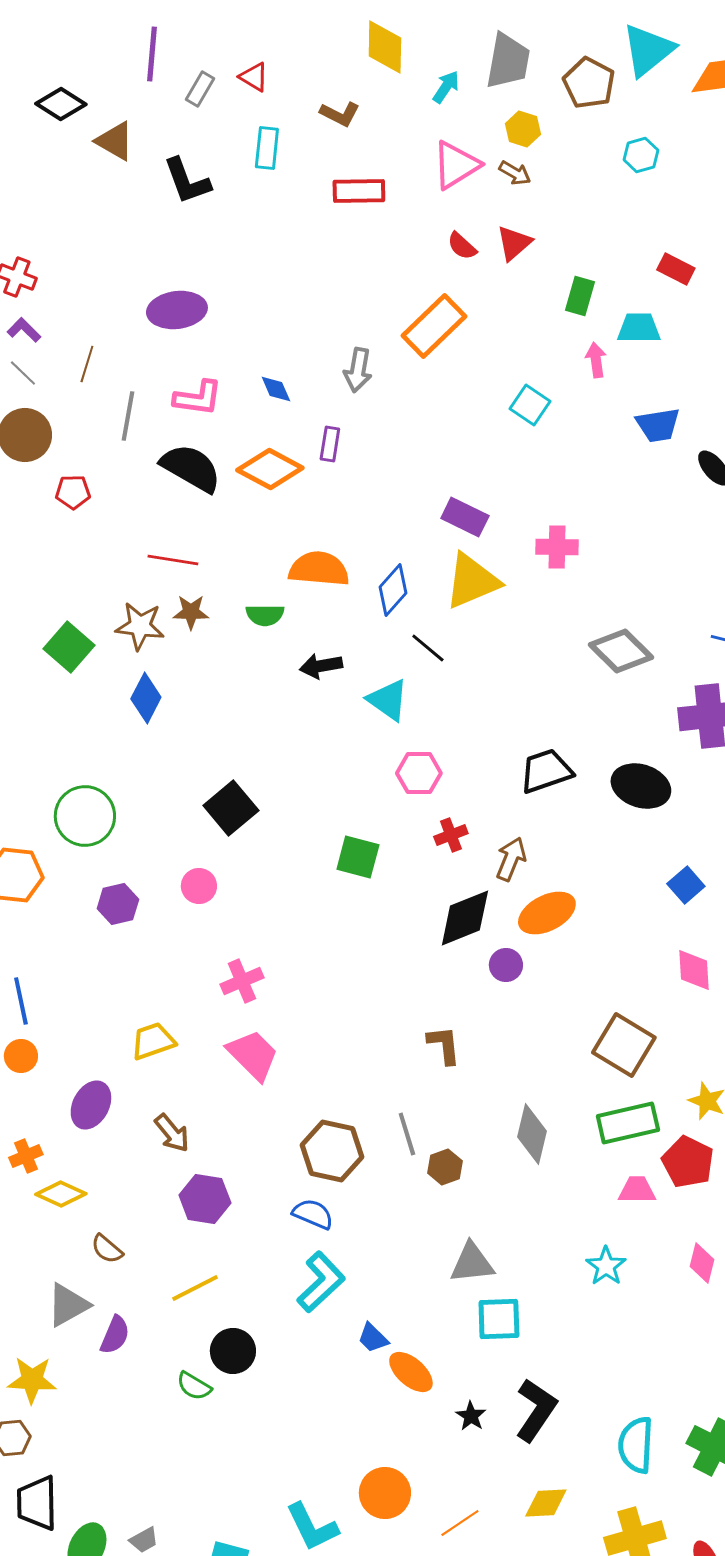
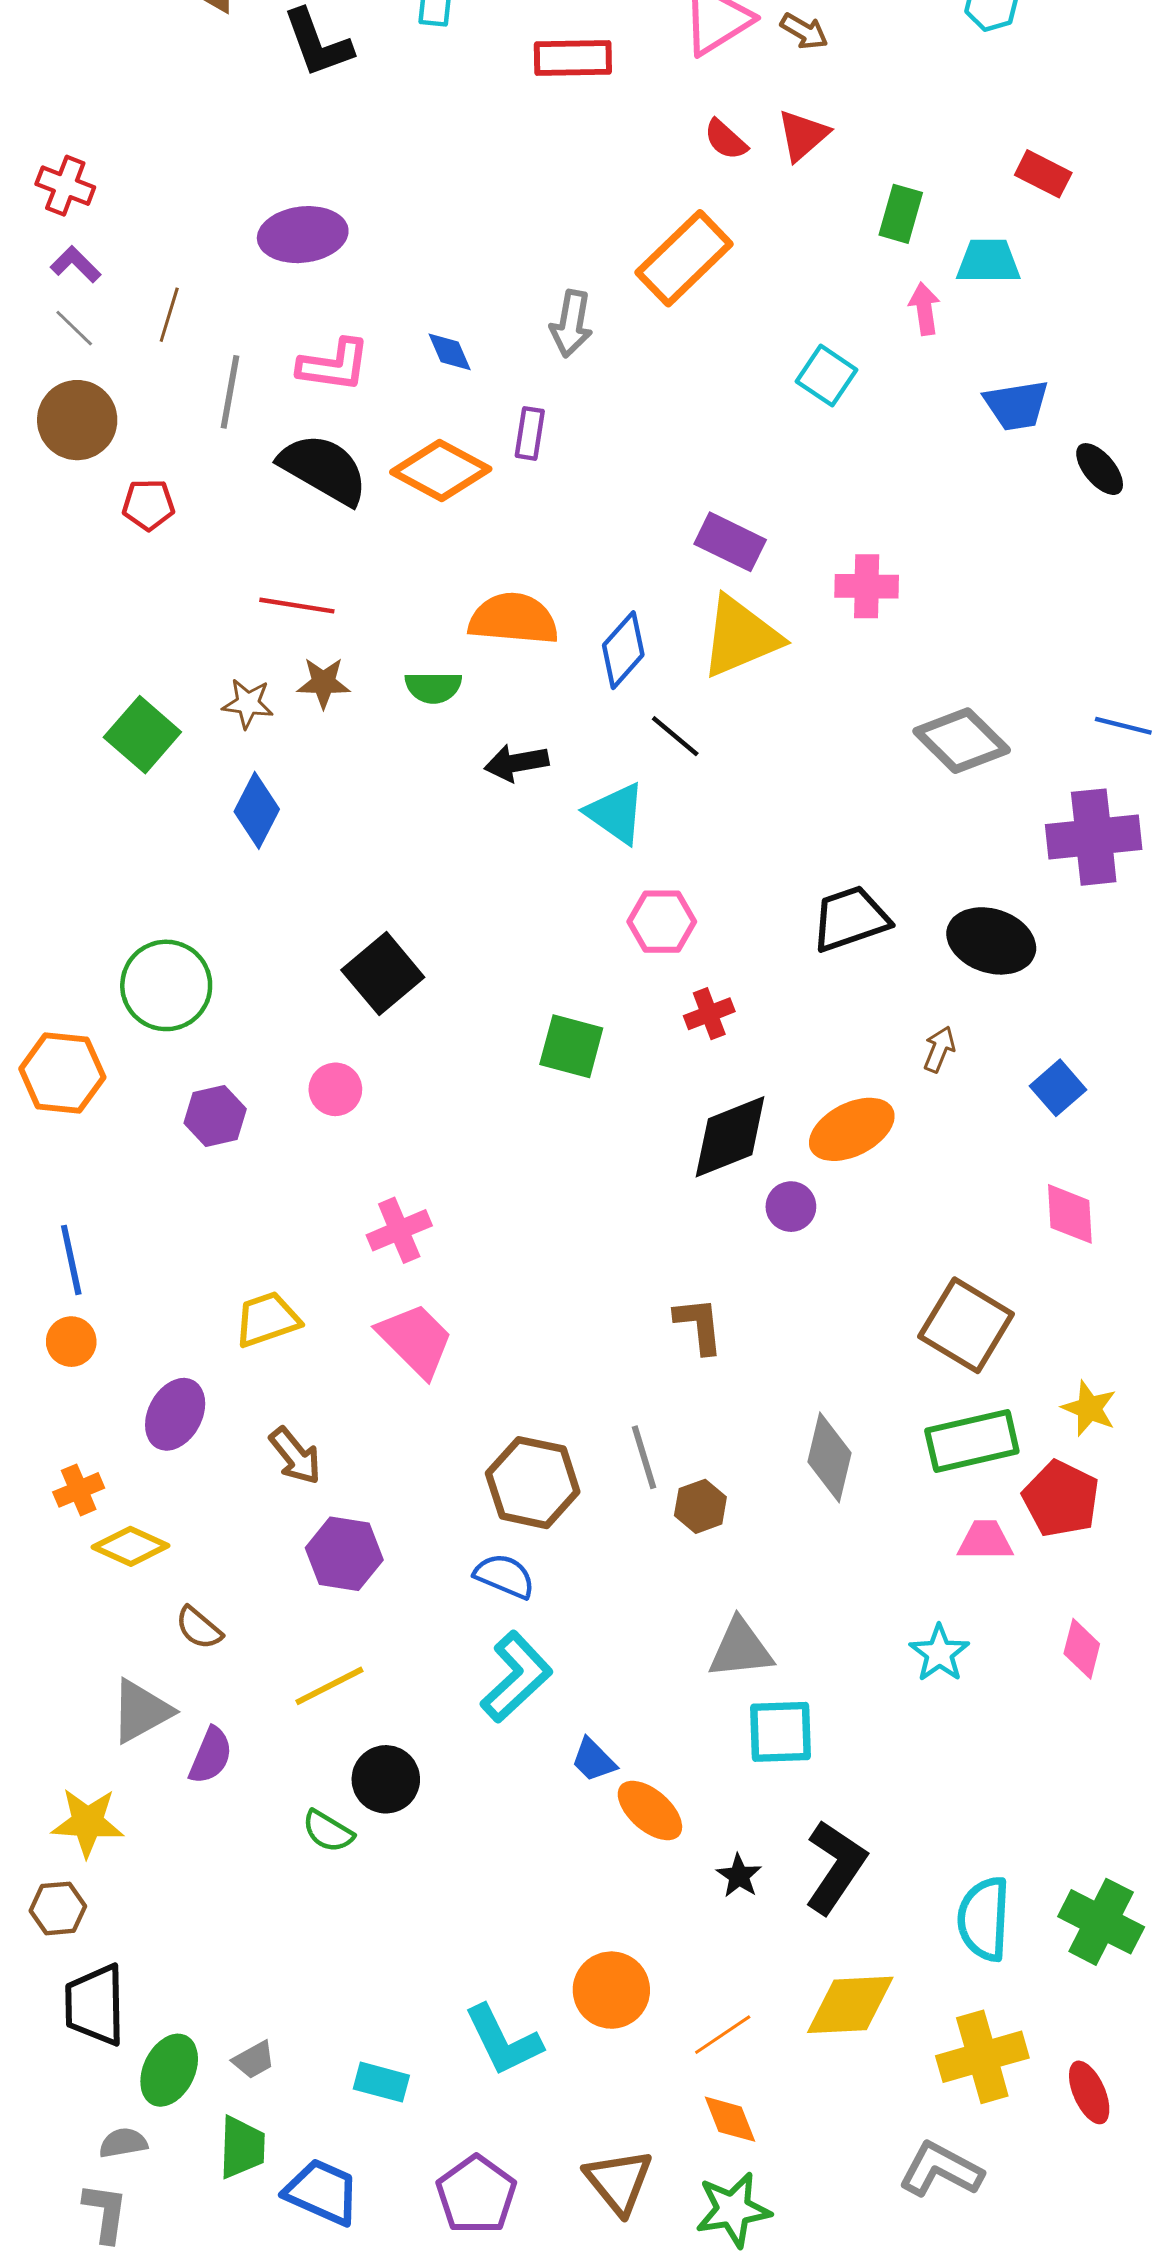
brown star: (140, 626) -> (248, 704), size x0.7
brown arrow: (511, 859) -> (939, 1049), moved, size x0.7
yellow diamond: (546, 1503) -> (850, 2005), size x1.4

